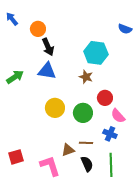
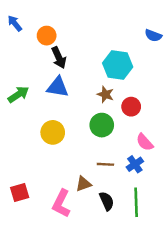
red circle: (105, 98) -> (131, 107), moved
yellow circle: (55, 108) -> (53, 132), moved
green circle: (83, 113) -> (102, 125), moved
blue cross: (110, 134) -> (135, 164), turned 32
brown line: (86, 143) -> (105, 164), moved
pink L-shape: (50, 166) -> (61, 204), turned -135

